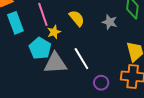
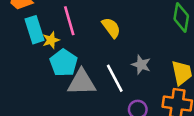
gray star: (110, 22) -> (141, 65), moved
yellow star: (54, 32) -> (51, 40), moved

